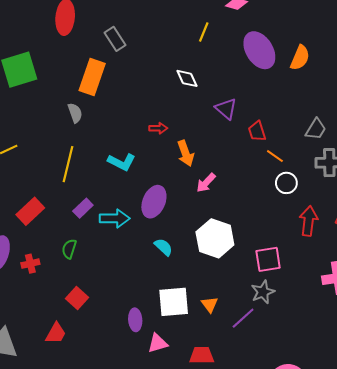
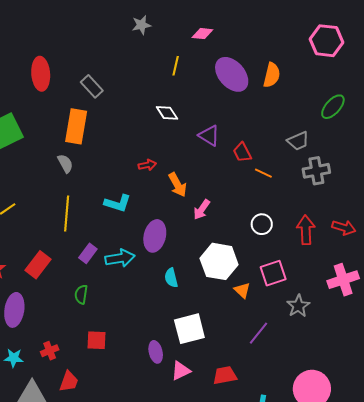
gray trapezoid: (316, 129) -> (298, 141), turned 45
white circle: (286, 183) -> (262, 224), moved
cyan semicircle: (163, 247) -> (171, 278), turned -138
red cross: (30, 264) -> (50, 351), moved
gray star: (263, 292) -> (298, 306), moved
red square: (77, 298) -> (97, 340), turned -30
orange triangle: (210, 304) -> (242, 290), moved
red trapezoid: (56, 333) -> (69, 382), moved

